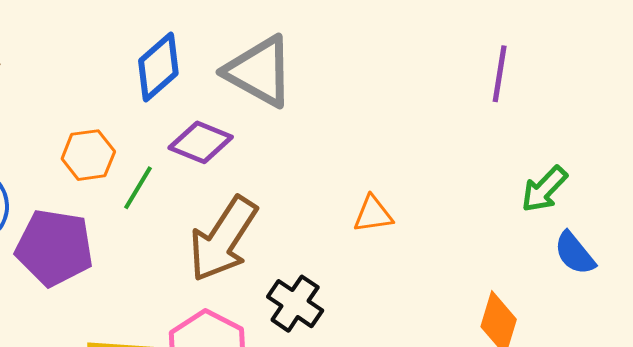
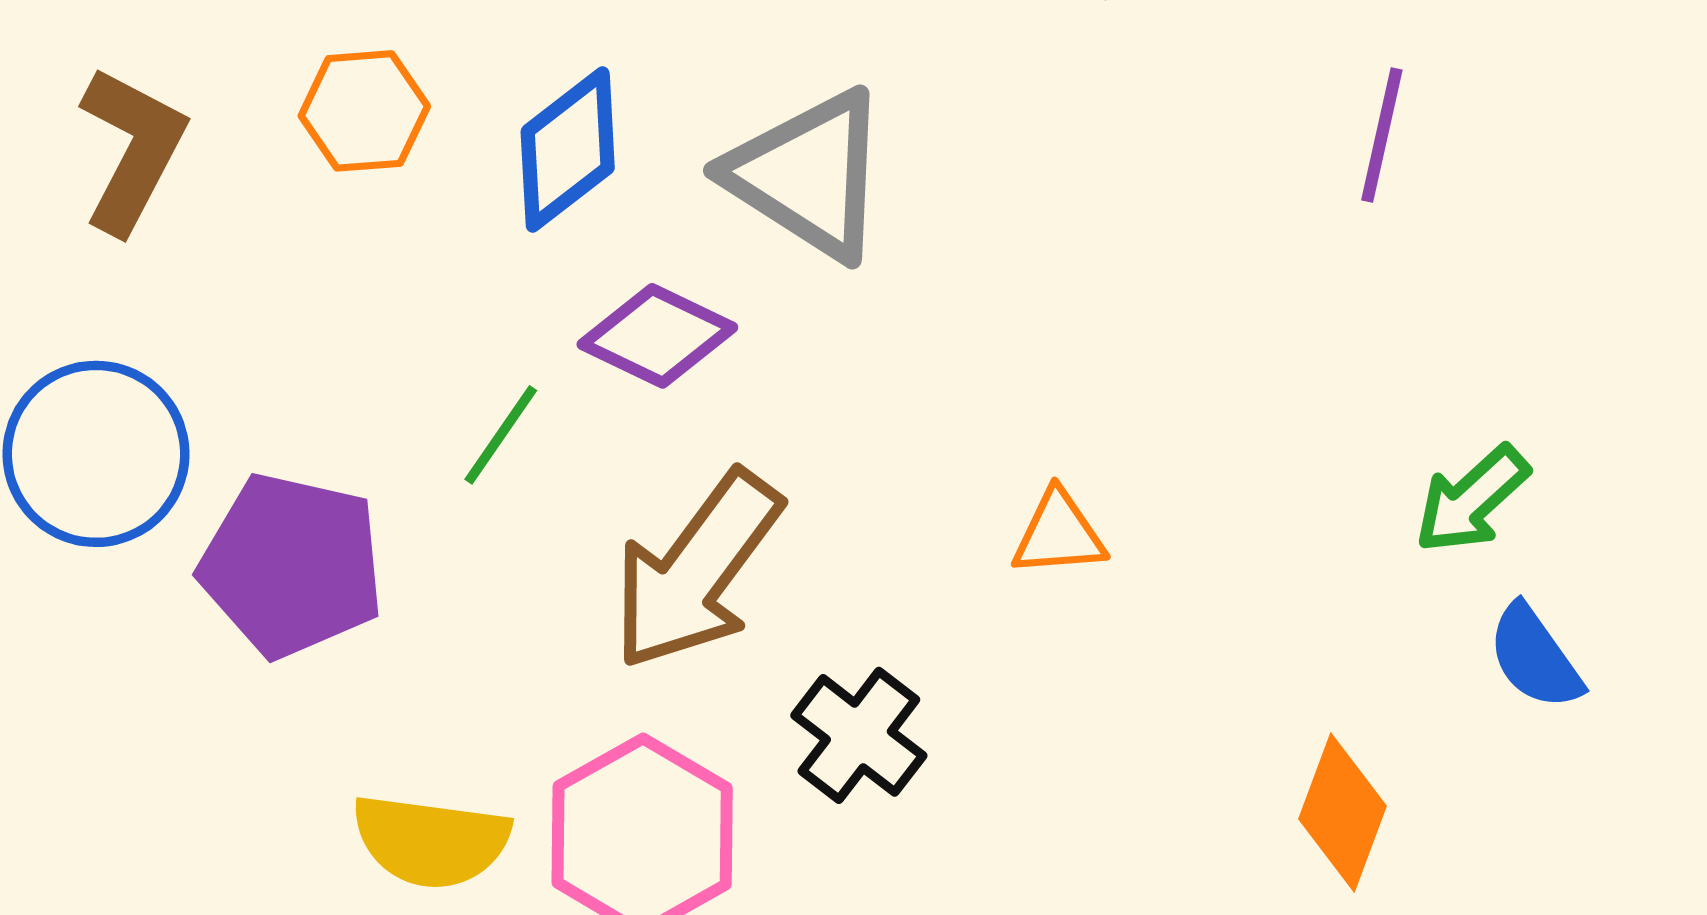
purple line: (500, 74) -> (1382, 135), moved
orange hexagon: (88, 155) -> (364, 111), moved

